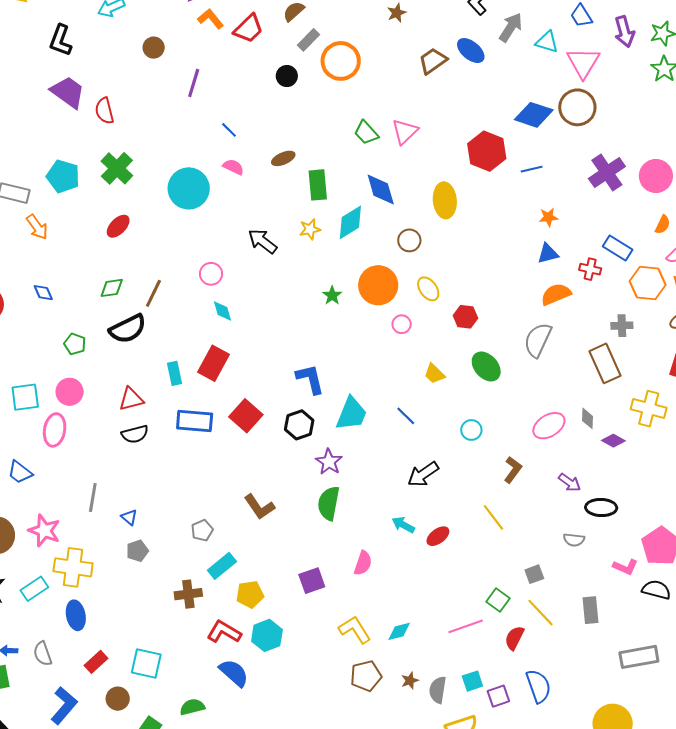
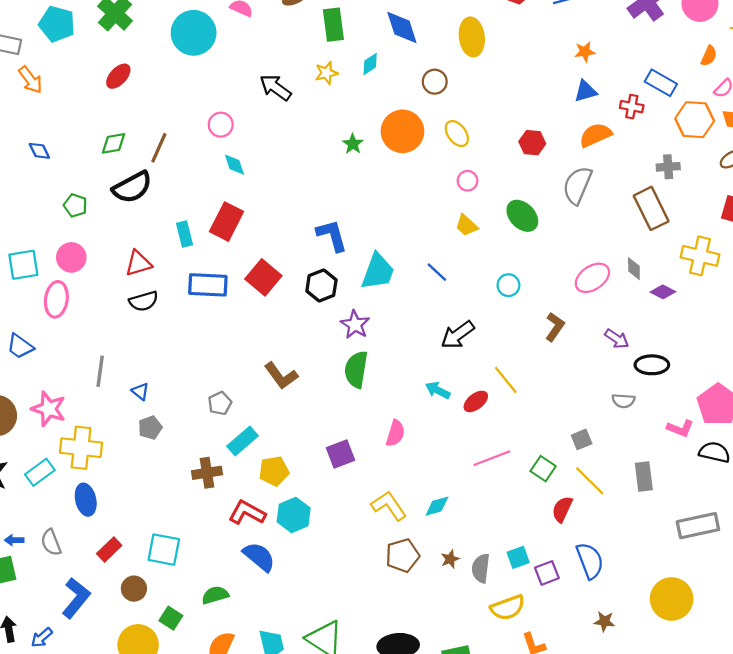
cyan diamond: (350, 222) -> (370, 64), size x0.6
red hexagon: (465, 317) -> (532, 143), moved
pink circle: (402, 324) -> (468, 181), moved
yellow line: (493, 517) -> (506, 380), moved
pink line: (466, 626) -> (492, 458), moved

